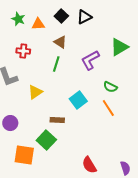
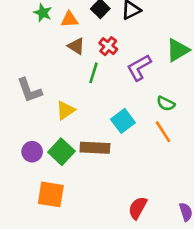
brown triangle: (60, 42) -> (76, 46), moved
red cross: (23, 51) -> (108, 46), moved, turned 32
brown rectangle: (57, 120) -> (95, 148), size x1.5
green square: (46, 140) -> (61, 152), moved
red semicircle: (89, 165) -> (138, 208), turned 60

